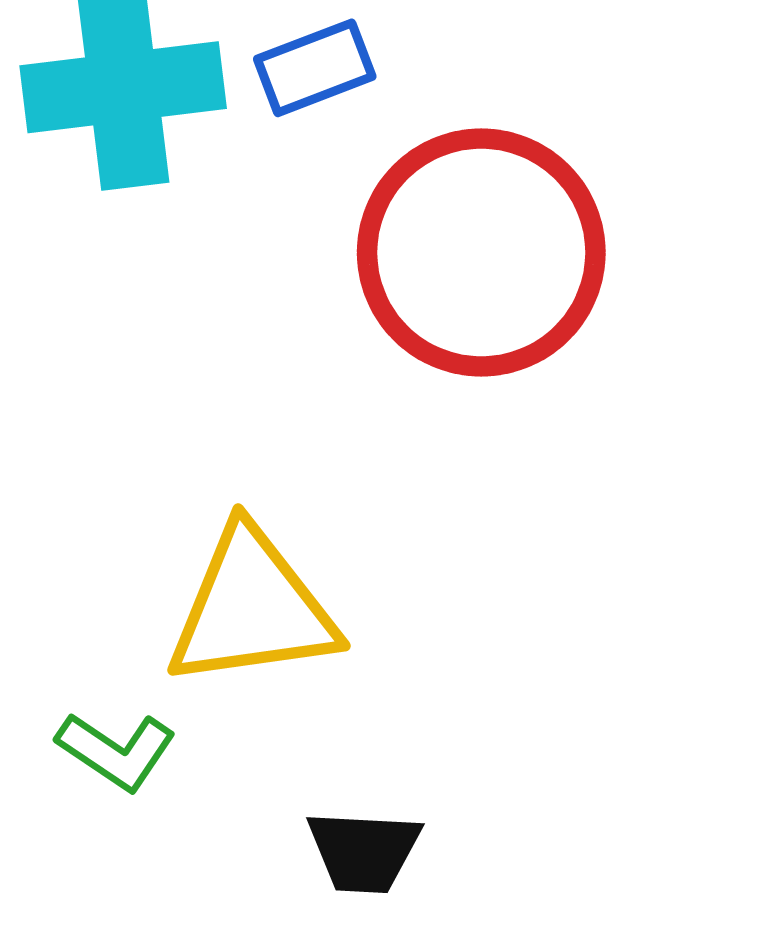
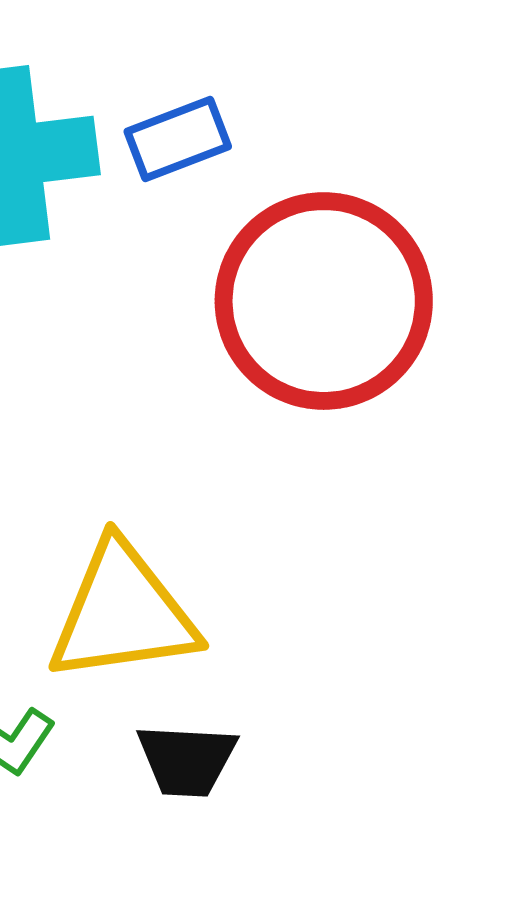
black trapezoid: (364, 851) -> (187, 760), moved

